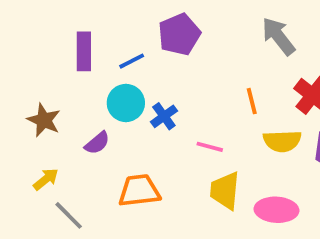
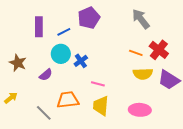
orange line: (252, 101) -> (136, 53), moved, turned -56
pink line: (210, 147) -> (98, 84), moved
yellow arrow: (46, 179) -> (11, 98), moved
yellow trapezoid: (225, 191) -> (101, 106), moved
gray line: (69, 215) -> (44, 113), moved

